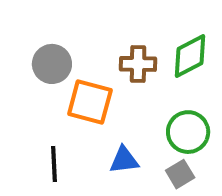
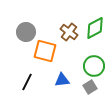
brown cross: (138, 64) -> (69, 32), turned 36
black line: (54, 164) -> (27, 82), turned 30

